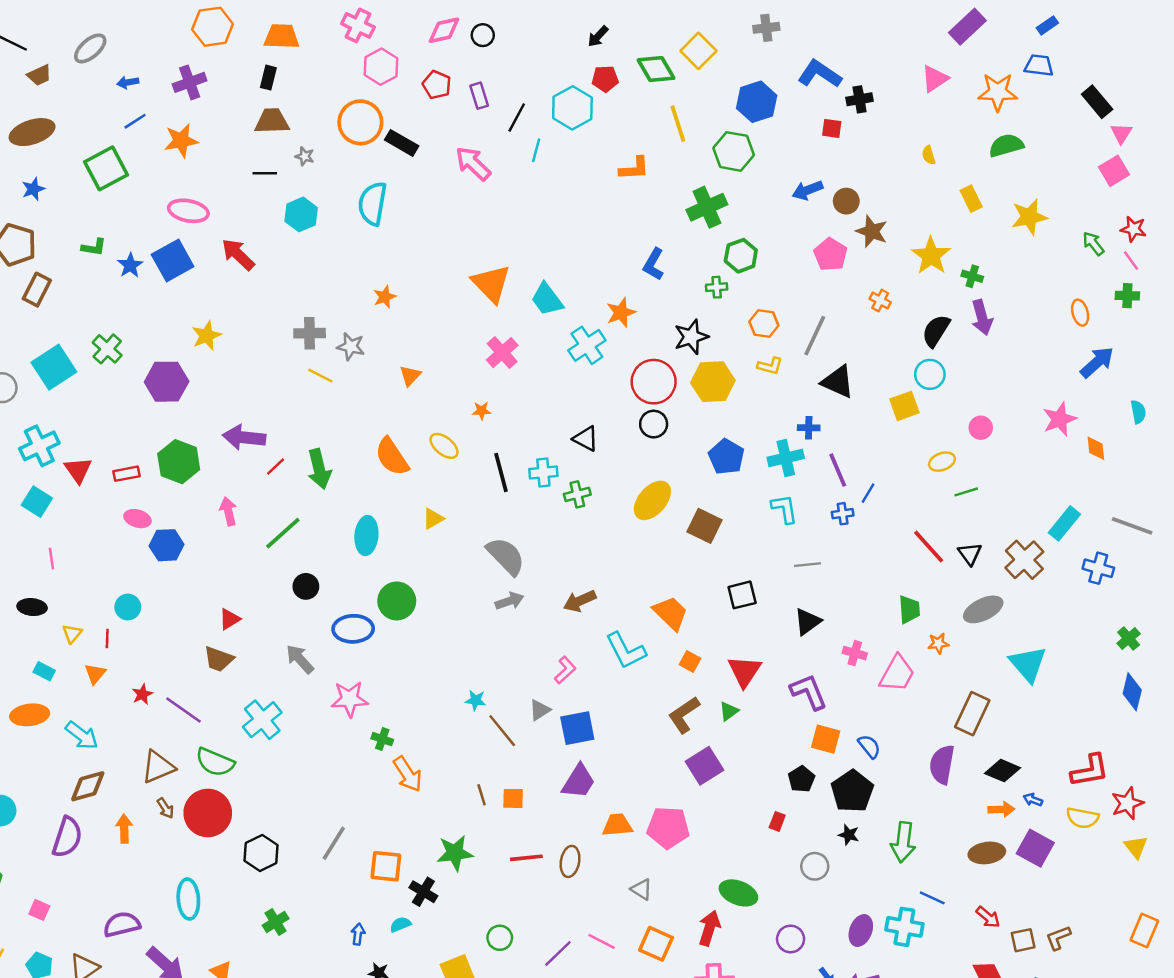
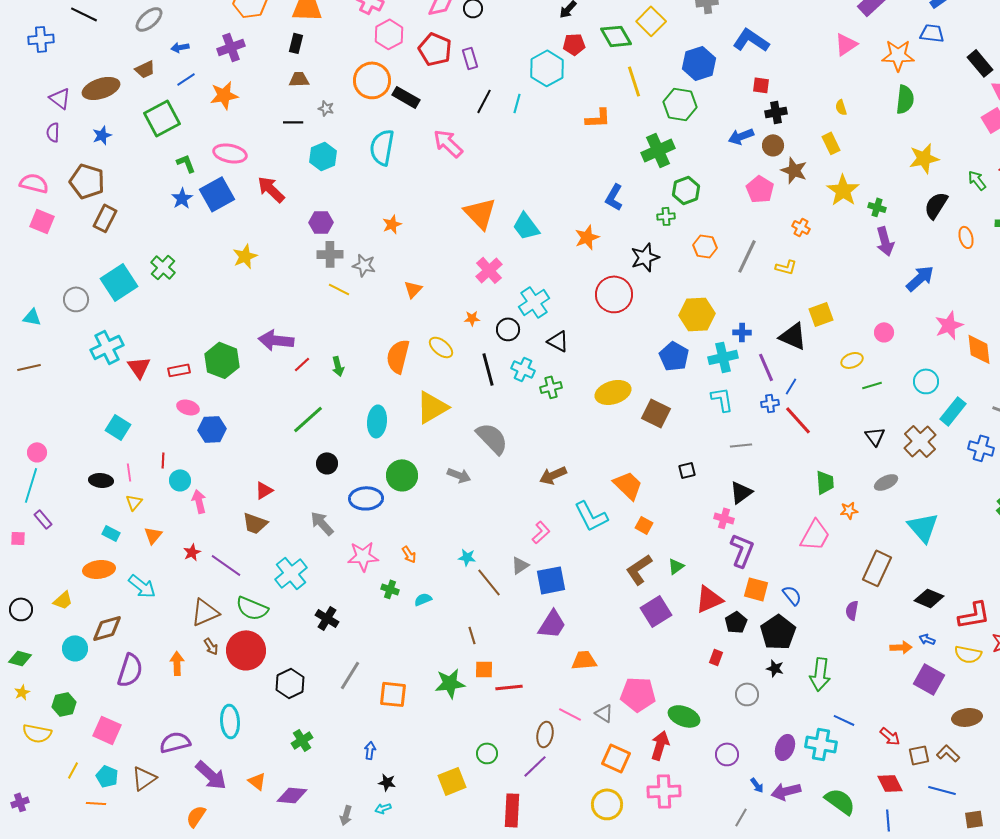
brown trapezoid: (39, 75) -> (145, 69), moved
red pentagon: (437, 85) -> (435, 49), size x1.4
black cross: (860, 99) -> (776, 112), moved
black line: (517, 118) -> (484, 101), moved
brown trapezoid: (272, 121) -> (299, 79), size x0.7
green semicircle: (1006, 145) -> (905, 99), turned 112
pink arrow: (473, 164) -> (448, 143), moved
yellow rectangle: (971, 199) -> (831, 143), moved
green L-shape: (94, 247) -> (186, 163), moved, turned -120
black semicircle: (936, 331) -> (936, 205), moved
cyan cross: (587, 345) -> (534, 302), moved
blue arrow: (1097, 362) -> (920, 278), moved
yellow L-shape: (770, 366) -> (786, 267), moved
cyan circle: (930, 374) -> (926, 381), moved
purple hexagon: (167, 382) -> (321, 222), moved, size x0.7
yellow hexagon: (713, 382) -> (697, 314), moved
black triangle: (838, 382) -> (793, 336), moved
black circle: (654, 424) -> (508, 329), moved
orange diamond: (1096, 448) -> (979, 349), size x1.5
orange semicircle: (392, 457) -> (398, 356), turned 48
green arrow: (319, 469) -> (338, 366), size x0.6
cyan cross: (543, 473) -> (523, 369), turned 30
yellow ellipse: (652, 500) -> (613, 392), turned 32
cyan square: (37, 502) -> (118, 427), moved
pink arrow: (228, 511) -> (199, 501), moved
yellow triangle: (433, 519) -> (432, 407), size x1.8
red line: (929, 546) -> (798, 420), moved
pink line: (51, 559) -> (129, 472), moved
black square: (742, 595) -> (687, 470), size x0.7
gray arrow: (509, 601) -> (459, 475), moved, turned 40
gray ellipse: (983, 609) -> (886, 482), size x0.7
red line: (107, 639) -> (163, 460), moved
pink cross: (855, 653) -> (724, 518), moved
red triangle: (744, 671) -> (709, 599), moved, turned 32
purple L-shape: (809, 692) -> (742, 550), turned 44
purple semicircle: (942, 765) -> (852, 610), size x0.6
black diamond: (1003, 771) -> (929, 598), moved
orange arrow: (408, 774) -> (409, 554), moved, size x0.6
brown diamond: (88, 786) -> (107, 628), moved
orange square: (513, 798) -> (484, 669), moved
pink pentagon: (668, 828) -> (638, 694), moved
brown ellipse: (987, 853) -> (967, 717), moved
brown ellipse: (570, 861) -> (545, 734), moved
black cross: (423, 892) -> (327, 618), moved
pink square: (39, 910) -> (107, 730), size x1.6
cyan semicircle: (400, 924) -> (423, 599), moved
brown L-shape: (1058, 938) -> (948, 753), turned 65
pink line: (602, 941) -> (570, 714), moved

